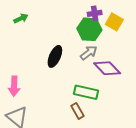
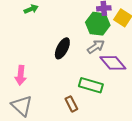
brown rectangle: (78, 111) -> (71, 104), moved

